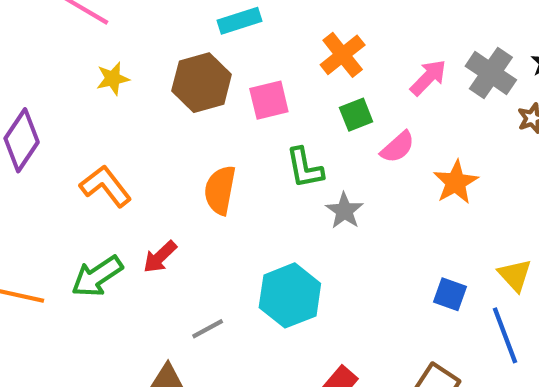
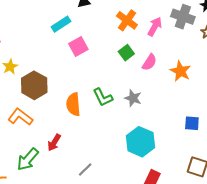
orange cross: (343, 55) -> (127, 20), moved
brown hexagon: (202, 83) -> (34, 85), moved
pink square: (269, 100) -> (78, 47), moved
green L-shape: (305, 168) -> (103, 97), moved
cyan hexagon: (290, 295) -> (141, 142), moved

